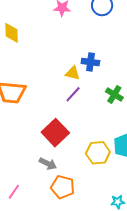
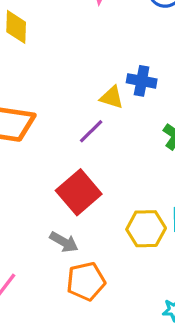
purple line: (73, 94) -> (91, 131), moved
orange pentagon: (63, 187) -> (86, 281), turned -30

